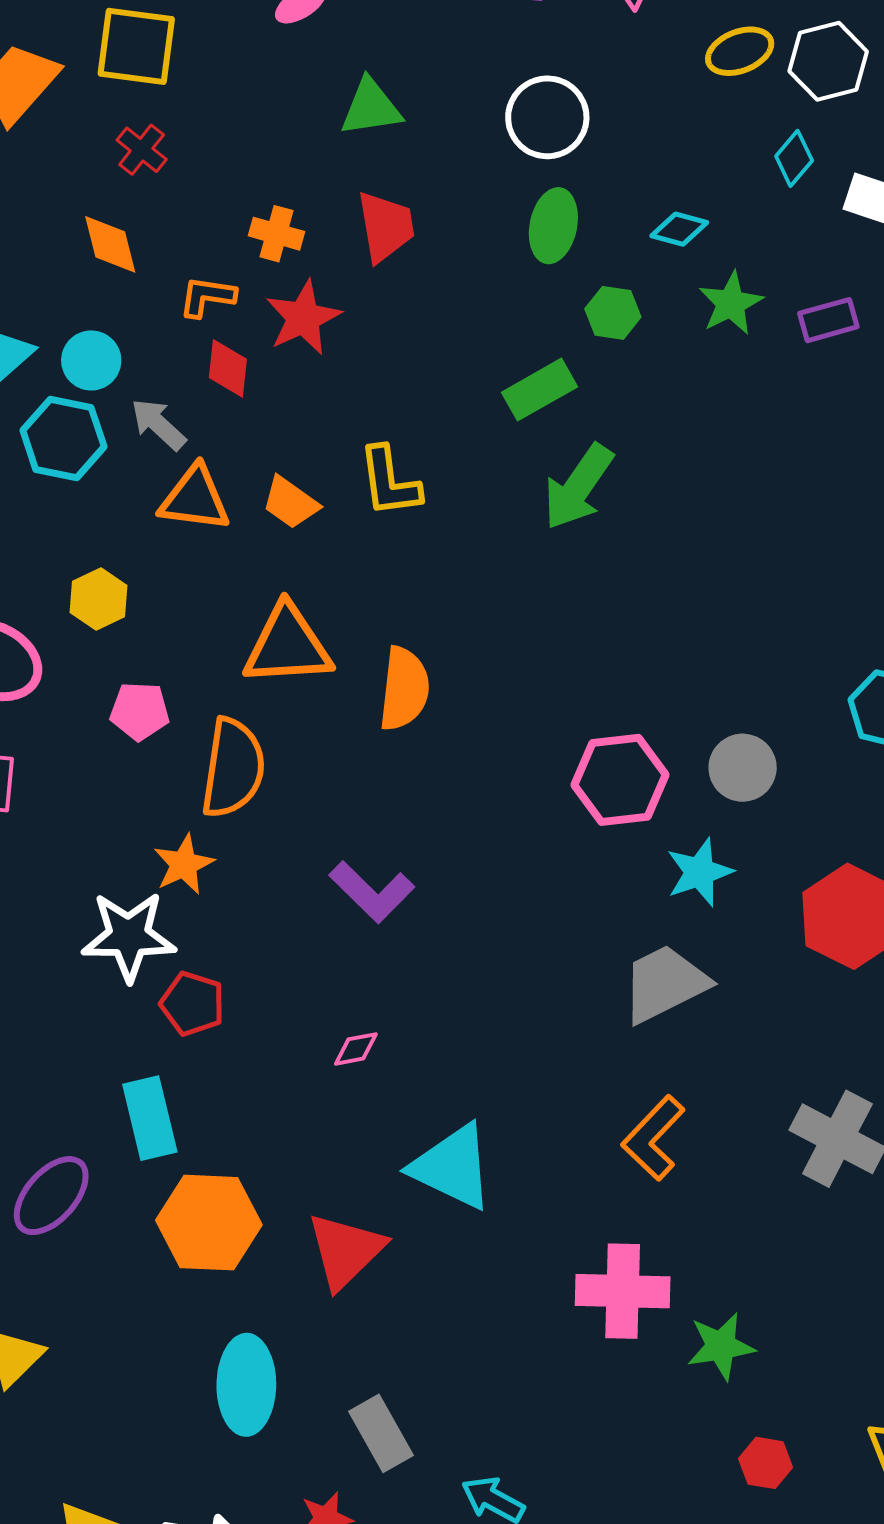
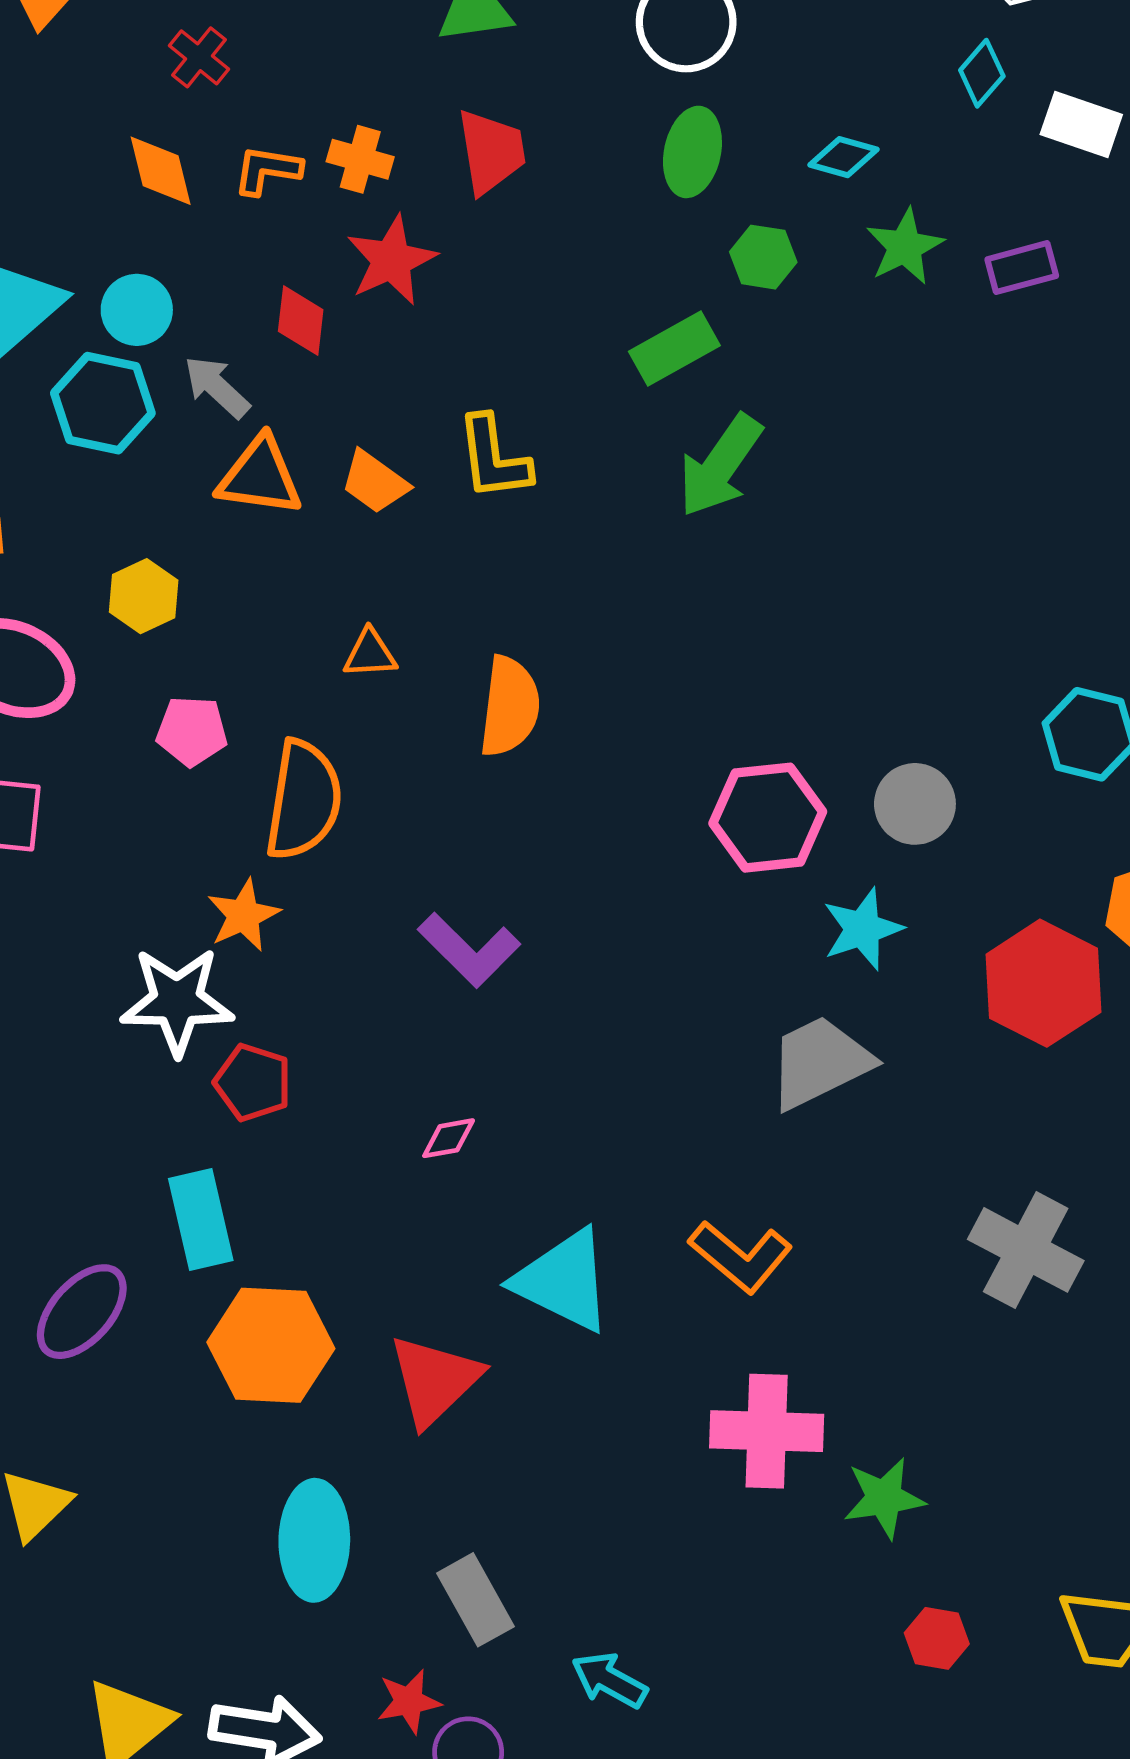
orange L-shape: (207, 297) -> (267, 170), moved
orange triangle: (288, 646) -> (370, 654), size x0.5
orange L-shape: (653, 1138) -> (741, 1257), moved, turned -94

